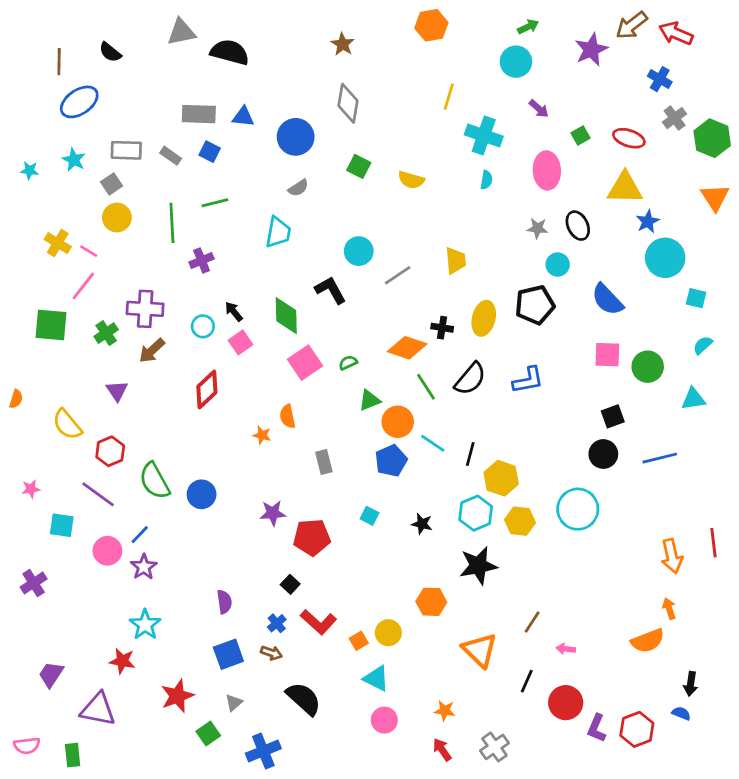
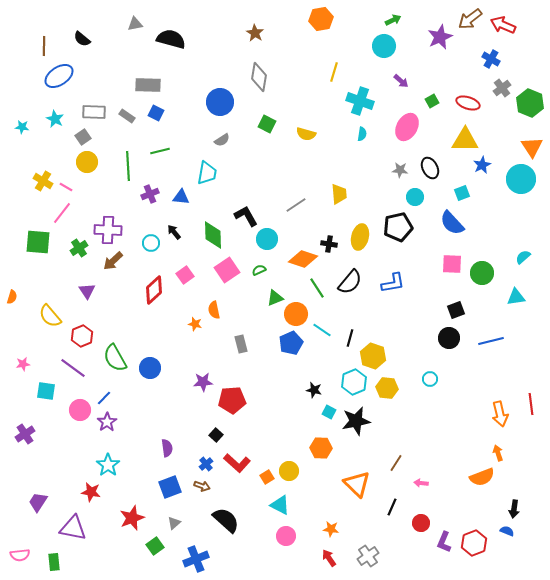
gray triangle: (181, 32) -> (135, 24), size x0.7
blue triangle: (243, 117) -> (181, 197), moved
pink ellipse: (547, 170) -> (407, 127), turned 32
cyan circle: (359, 251) -> (267, 239), moved
cyan circle: (665, 258) -> (521, 179), moved
cyan square: (696, 298) -> (462, 193), moved, turned -35
pink square: (240, 342) -> (185, 275), moved
cyan circle: (578, 509) -> (430, 379), size x0.5
cyan square: (370, 516) -> (329, 412), moved
red circle: (566, 703) -> (421, 523), size x0.7

